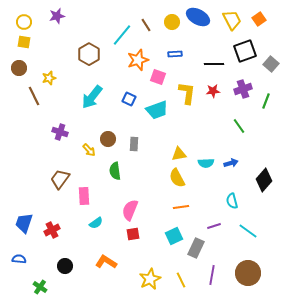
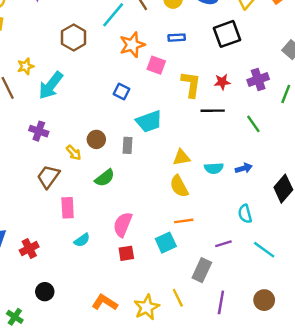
black square: (245, 51) -> (227, 34), moved
black line: (214, 64) -> (213, 111), moved
cyan arrow: (92, 97) -> (51, 85), moved
cyan trapezoid: (157, 110) -> (149, 121), moved
green semicircle: (115, 171) -> (105, 178), turned -120
brown trapezoid: (60, 179) -> (48, 177), moved
cyan square: (174, 236) -> (166, 243), moved
orange L-shape: (106, 262) -> (105, 302), moved
brown circle: (248, 273) -> (264, 300), size x0.7
yellow line: (181, 280) -> (178, 298), moved

